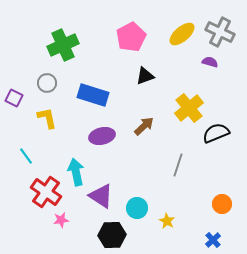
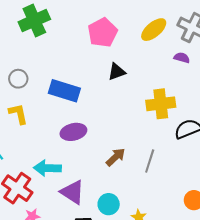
green cross: (63, 45) -> (34, 21), moved
yellow cross: (189, 108) -> (161, 104), turned 32
brown arrow: (144, 126) -> (116, 157), moved
cyan arrow: (76, 172) -> (47, 168), turned -76

